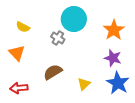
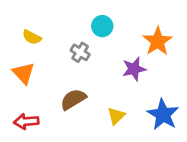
cyan circle: (74, 19) -> (102, 26), size x0.6
purple star: (113, 58) -> (134, 69), moved, turned -30

